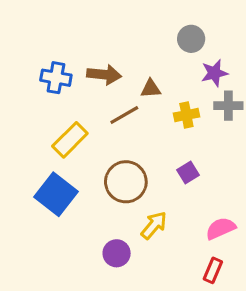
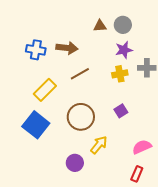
purple star: (214, 73) -> (124, 50), moved
brown triangle: (151, 89) -> (100, 26), moved

